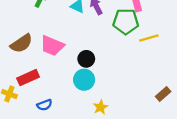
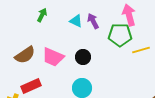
black circle: (86, 59) -> (83, 57), moved

